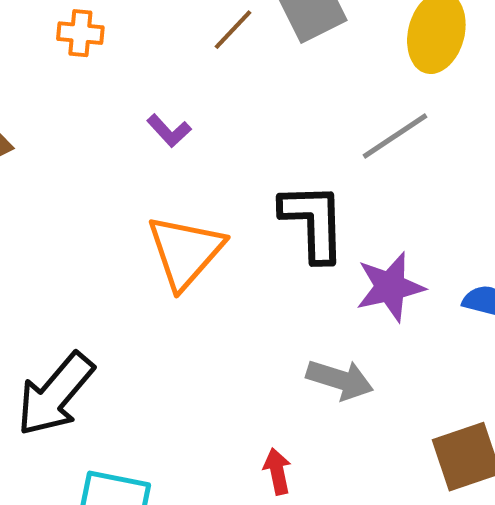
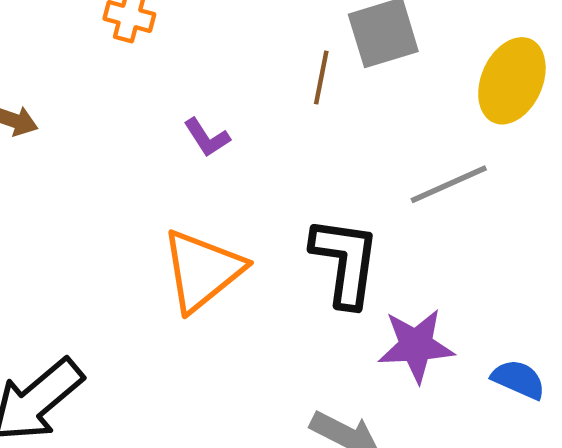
brown line: (233, 30) -> (321, 78), moved, turned -42

